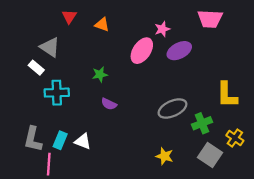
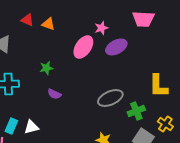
red triangle: (69, 17) -> (27, 20), moved, turned -40
white triangle: (83, 141) -> (31, 127), turned -35

